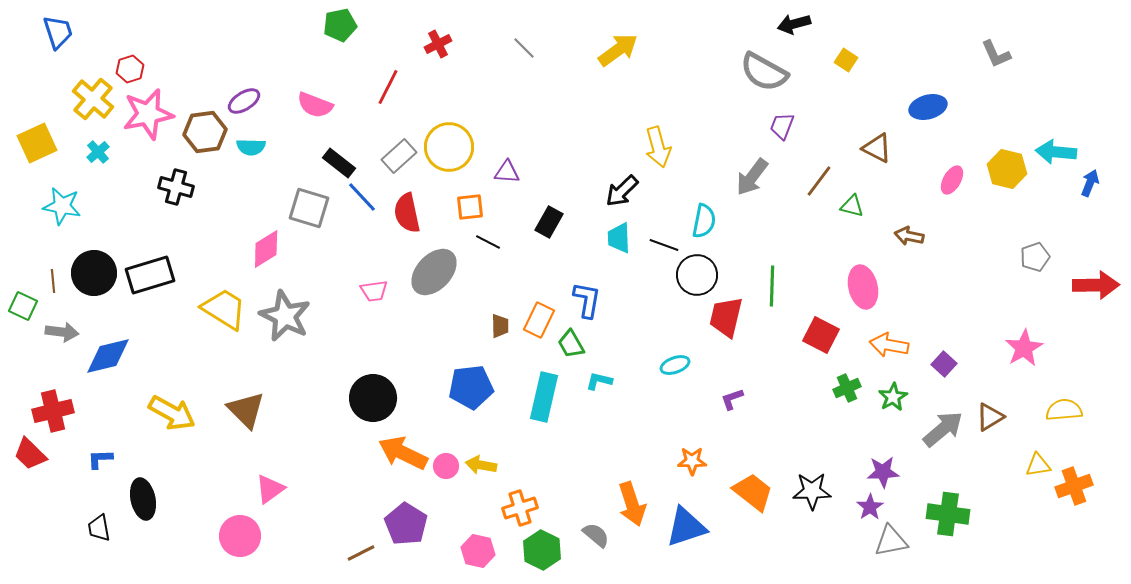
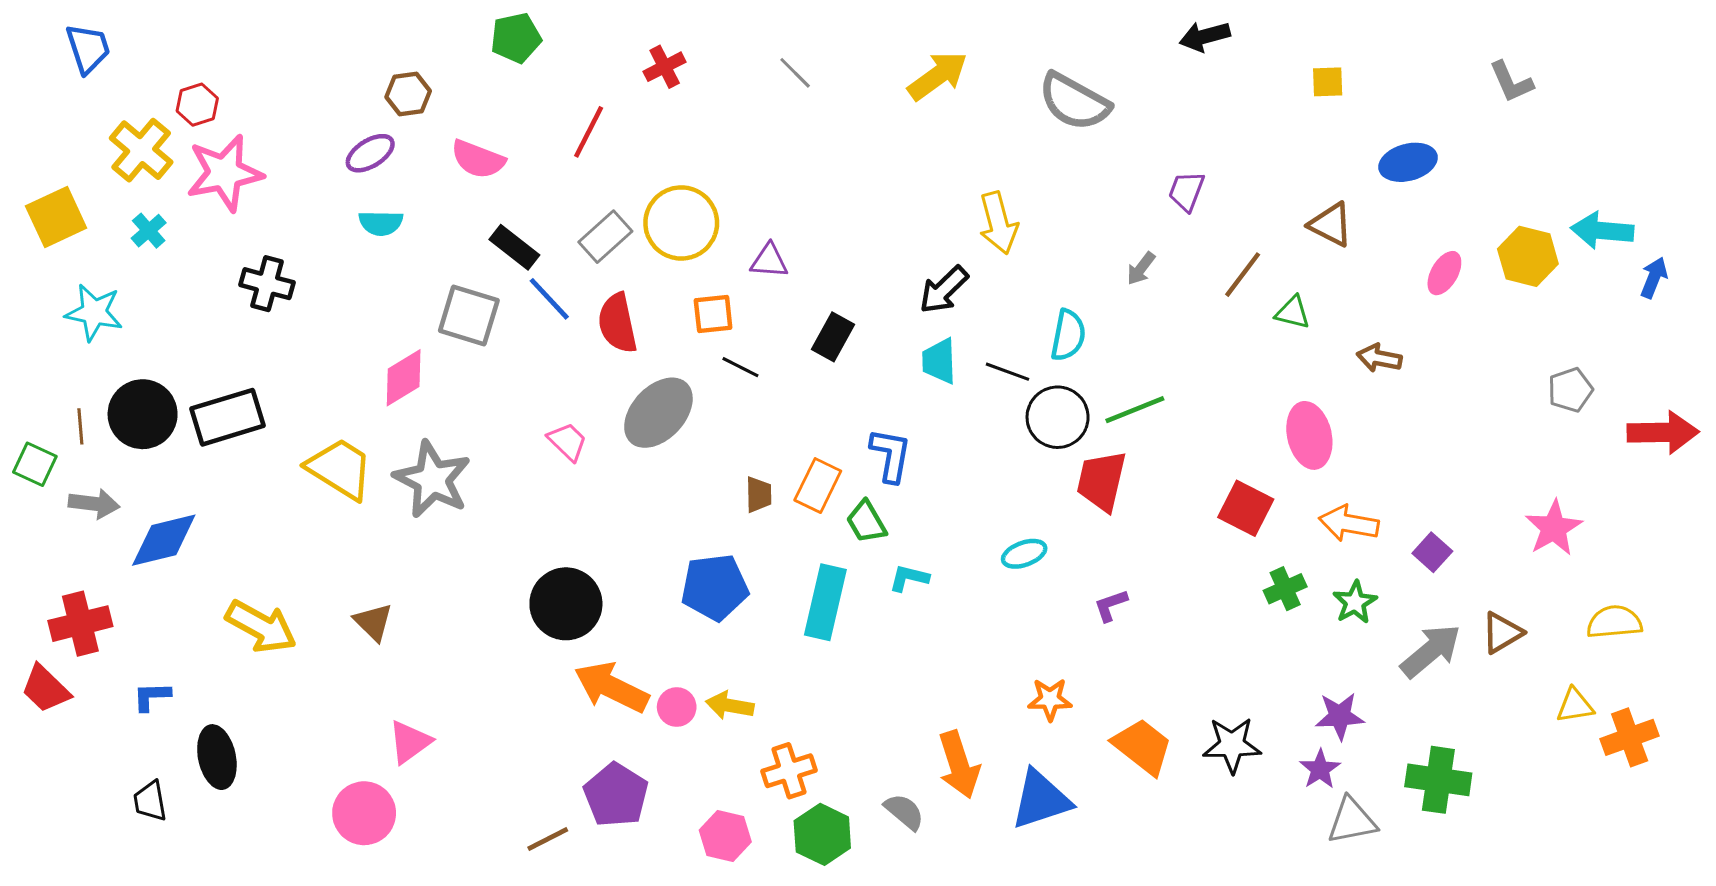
yellow square: (846, 60) -> (1328, 82), moved, turned -35
gray semicircle: (764, 72) -> (1074, 102), moved
brown hexagon: (205, 132) -> (408, 94), moved, size x0.7
gray arrow: (752, 177) -> (1141, 269), size x0.6
green line: (772, 286) -> (1135, 410), moved, turned 66
pink trapezoid: (374, 291) -> (567, 441), turned -128
brown triangle: (246, 410) -> (373, 622), size x0.7

